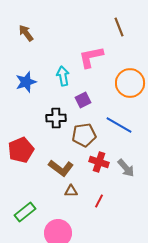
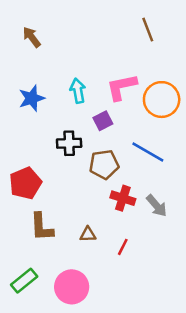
pink L-shape: (91, 57) -> (122, 87), moved
brown L-shape: (61, 168) -> (42, 227), moved, turned 50
green rectangle: (25, 212) -> (24, 281), moved

